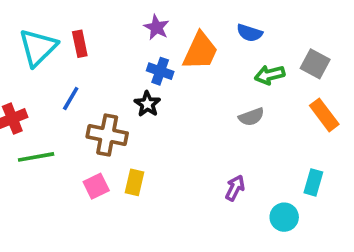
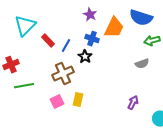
blue semicircle: (250, 33) -> (141, 18), size x1.6
red rectangle: (80, 44) -> (48, 41), moved, turned -32
blue line: (71, 99) -> (66, 46), moved
brown cross: (107, 135) -> (63, 74), turned -35

